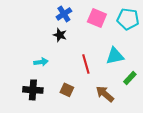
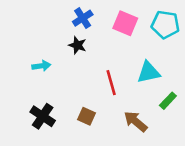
cyan arrow: (41, 62) -> (41, 66), moved
black cross: (33, 90) -> (43, 116), turned 30

